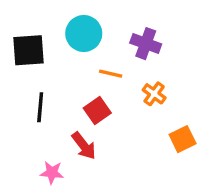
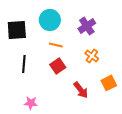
purple cross: (146, 44) -> (87, 26), turned 36
orange line: (111, 74) -> (56, 45), moved
red arrow: (84, 146) -> (81, 90), moved

